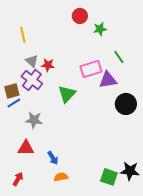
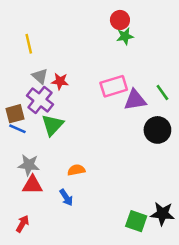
red circle: (80, 16) -> (120, 20), moved
green line: (119, 57) -> (162, 92), moved
green triangle: (67, 94) -> (52, 125), moved
blue line: (14, 103) -> (17, 129), turned 56
gray star: (34, 120) -> (29, 165), moved
orange semicircle: (61, 177) -> (76, 170), moved

